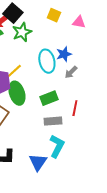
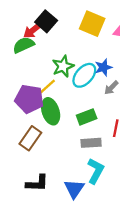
yellow square: (54, 15) -> (92, 24), size x1.6
green star: (22, 32) -> (63, 66), moved
cyan ellipse: (47, 61) -> (84, 75), turned 55

